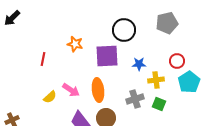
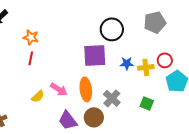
orange star: (75, 44) -> (31, 37), moved
yellow cross: (156, 80) -> (146, 67), moved
gray cross: (135, 99) -> (112, 98), moved, turned -30

